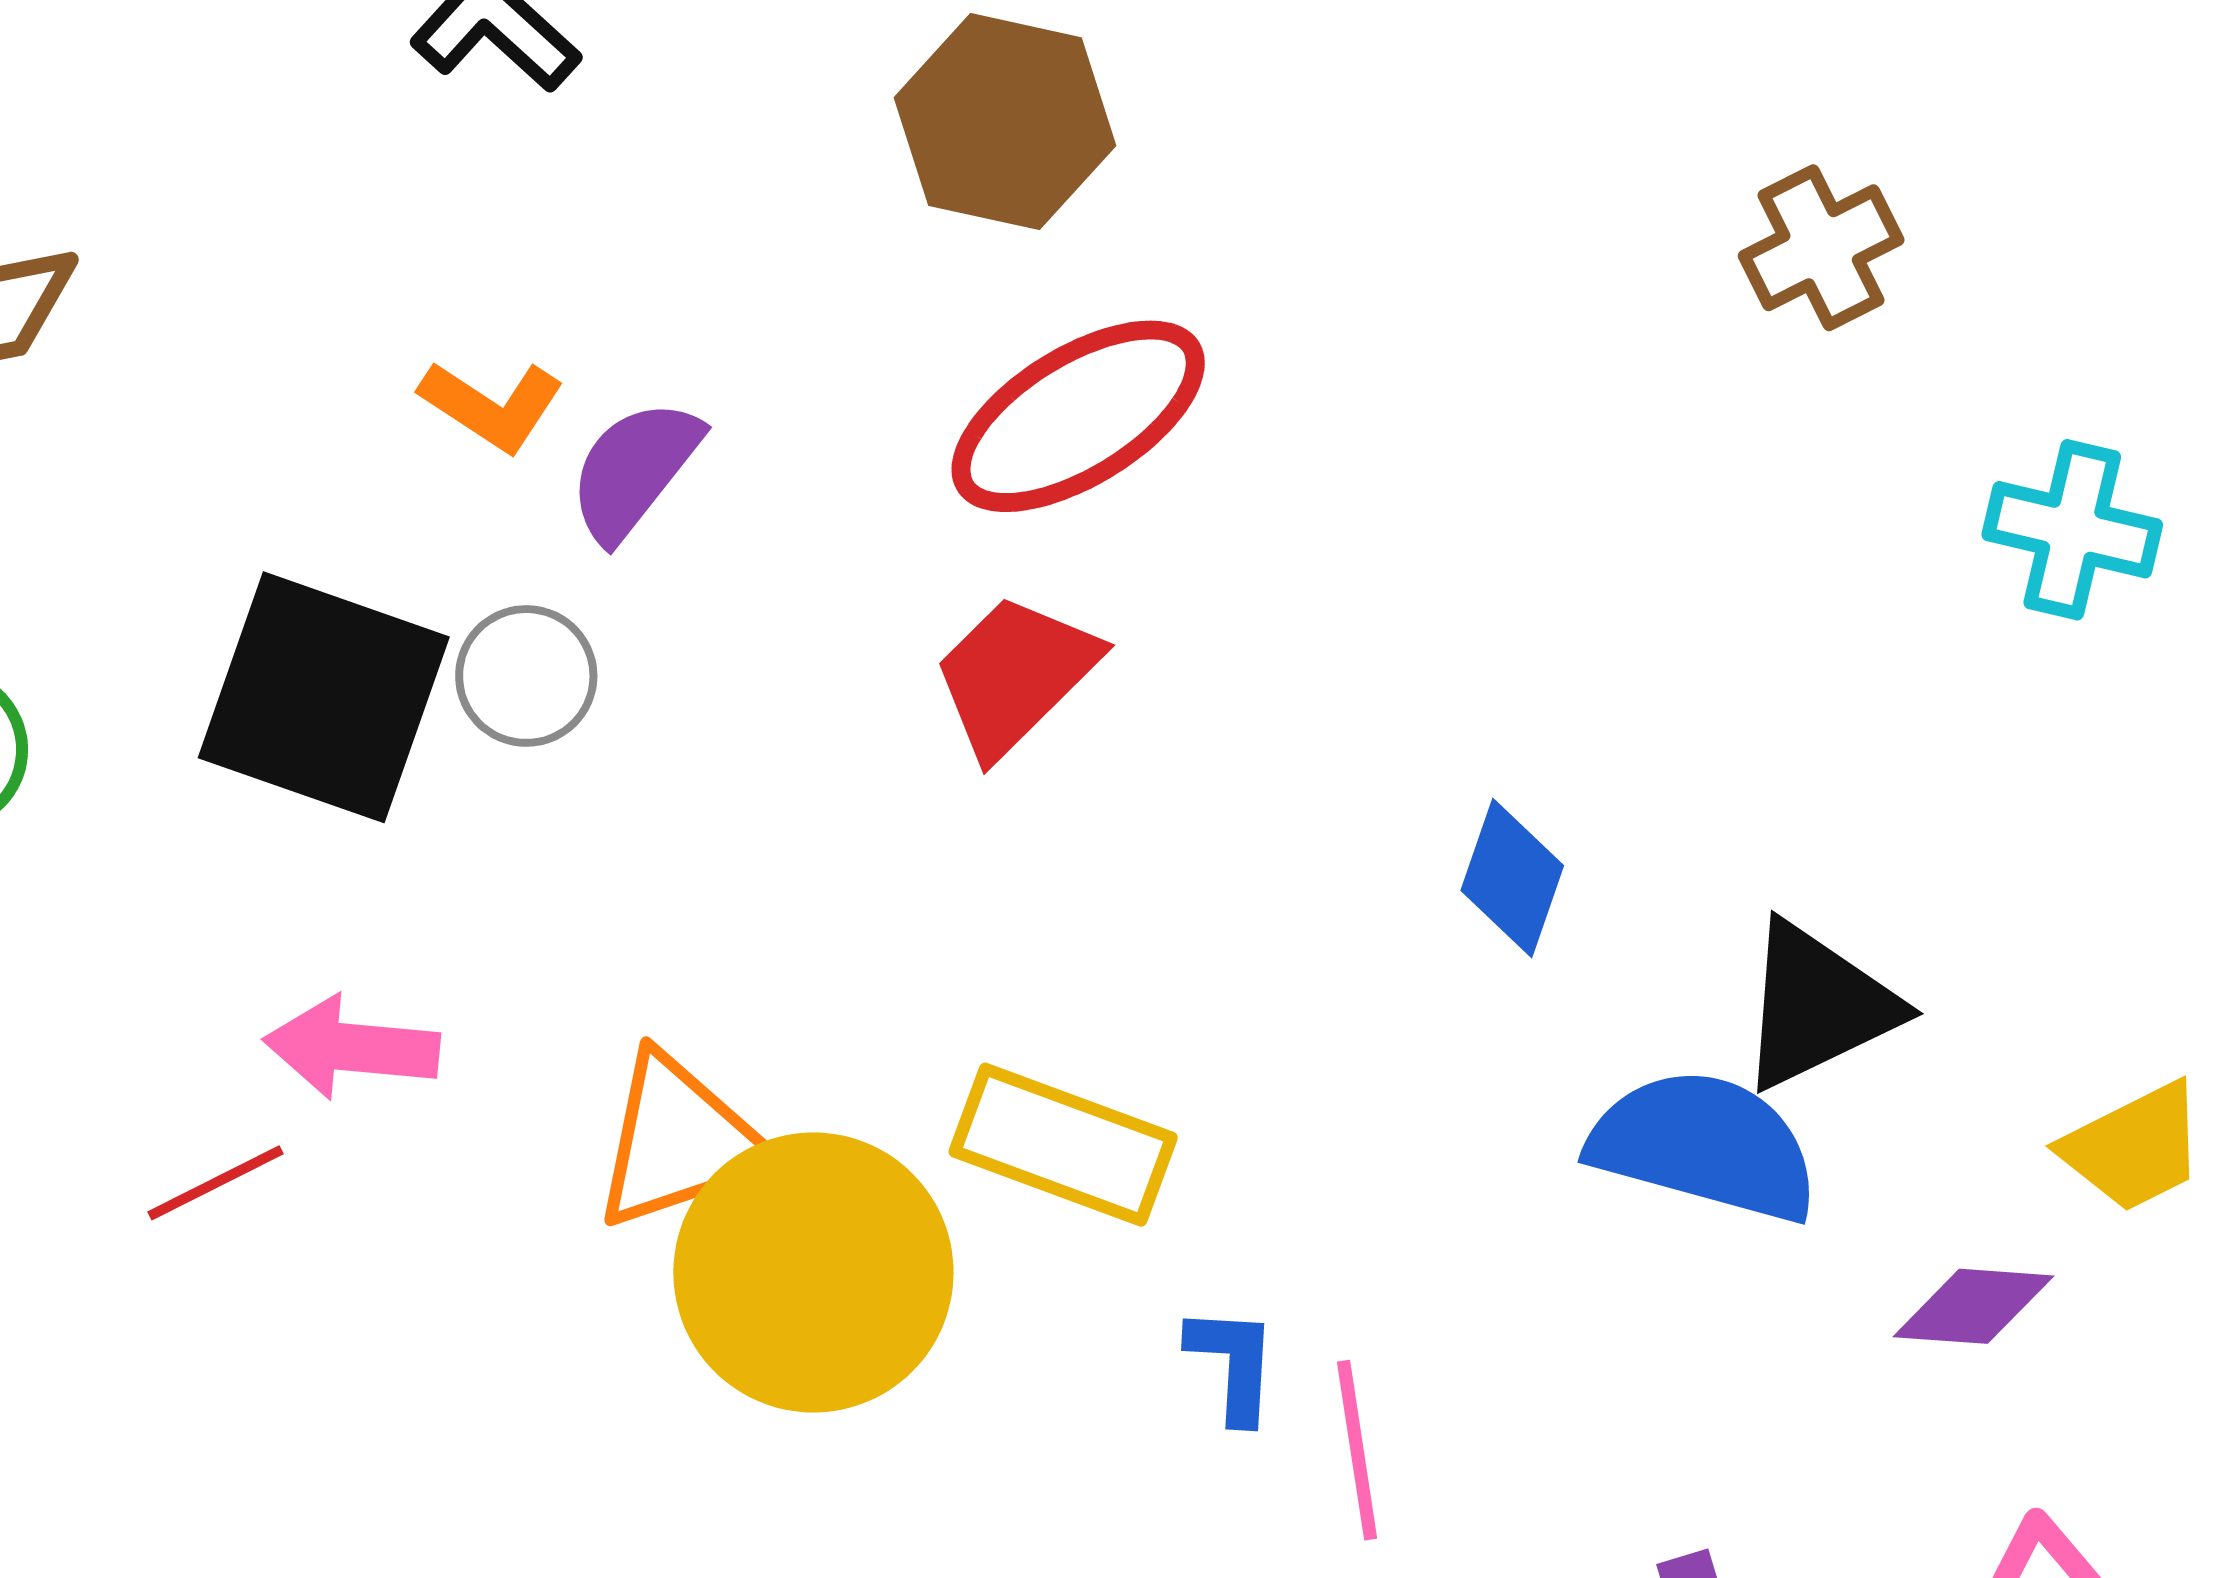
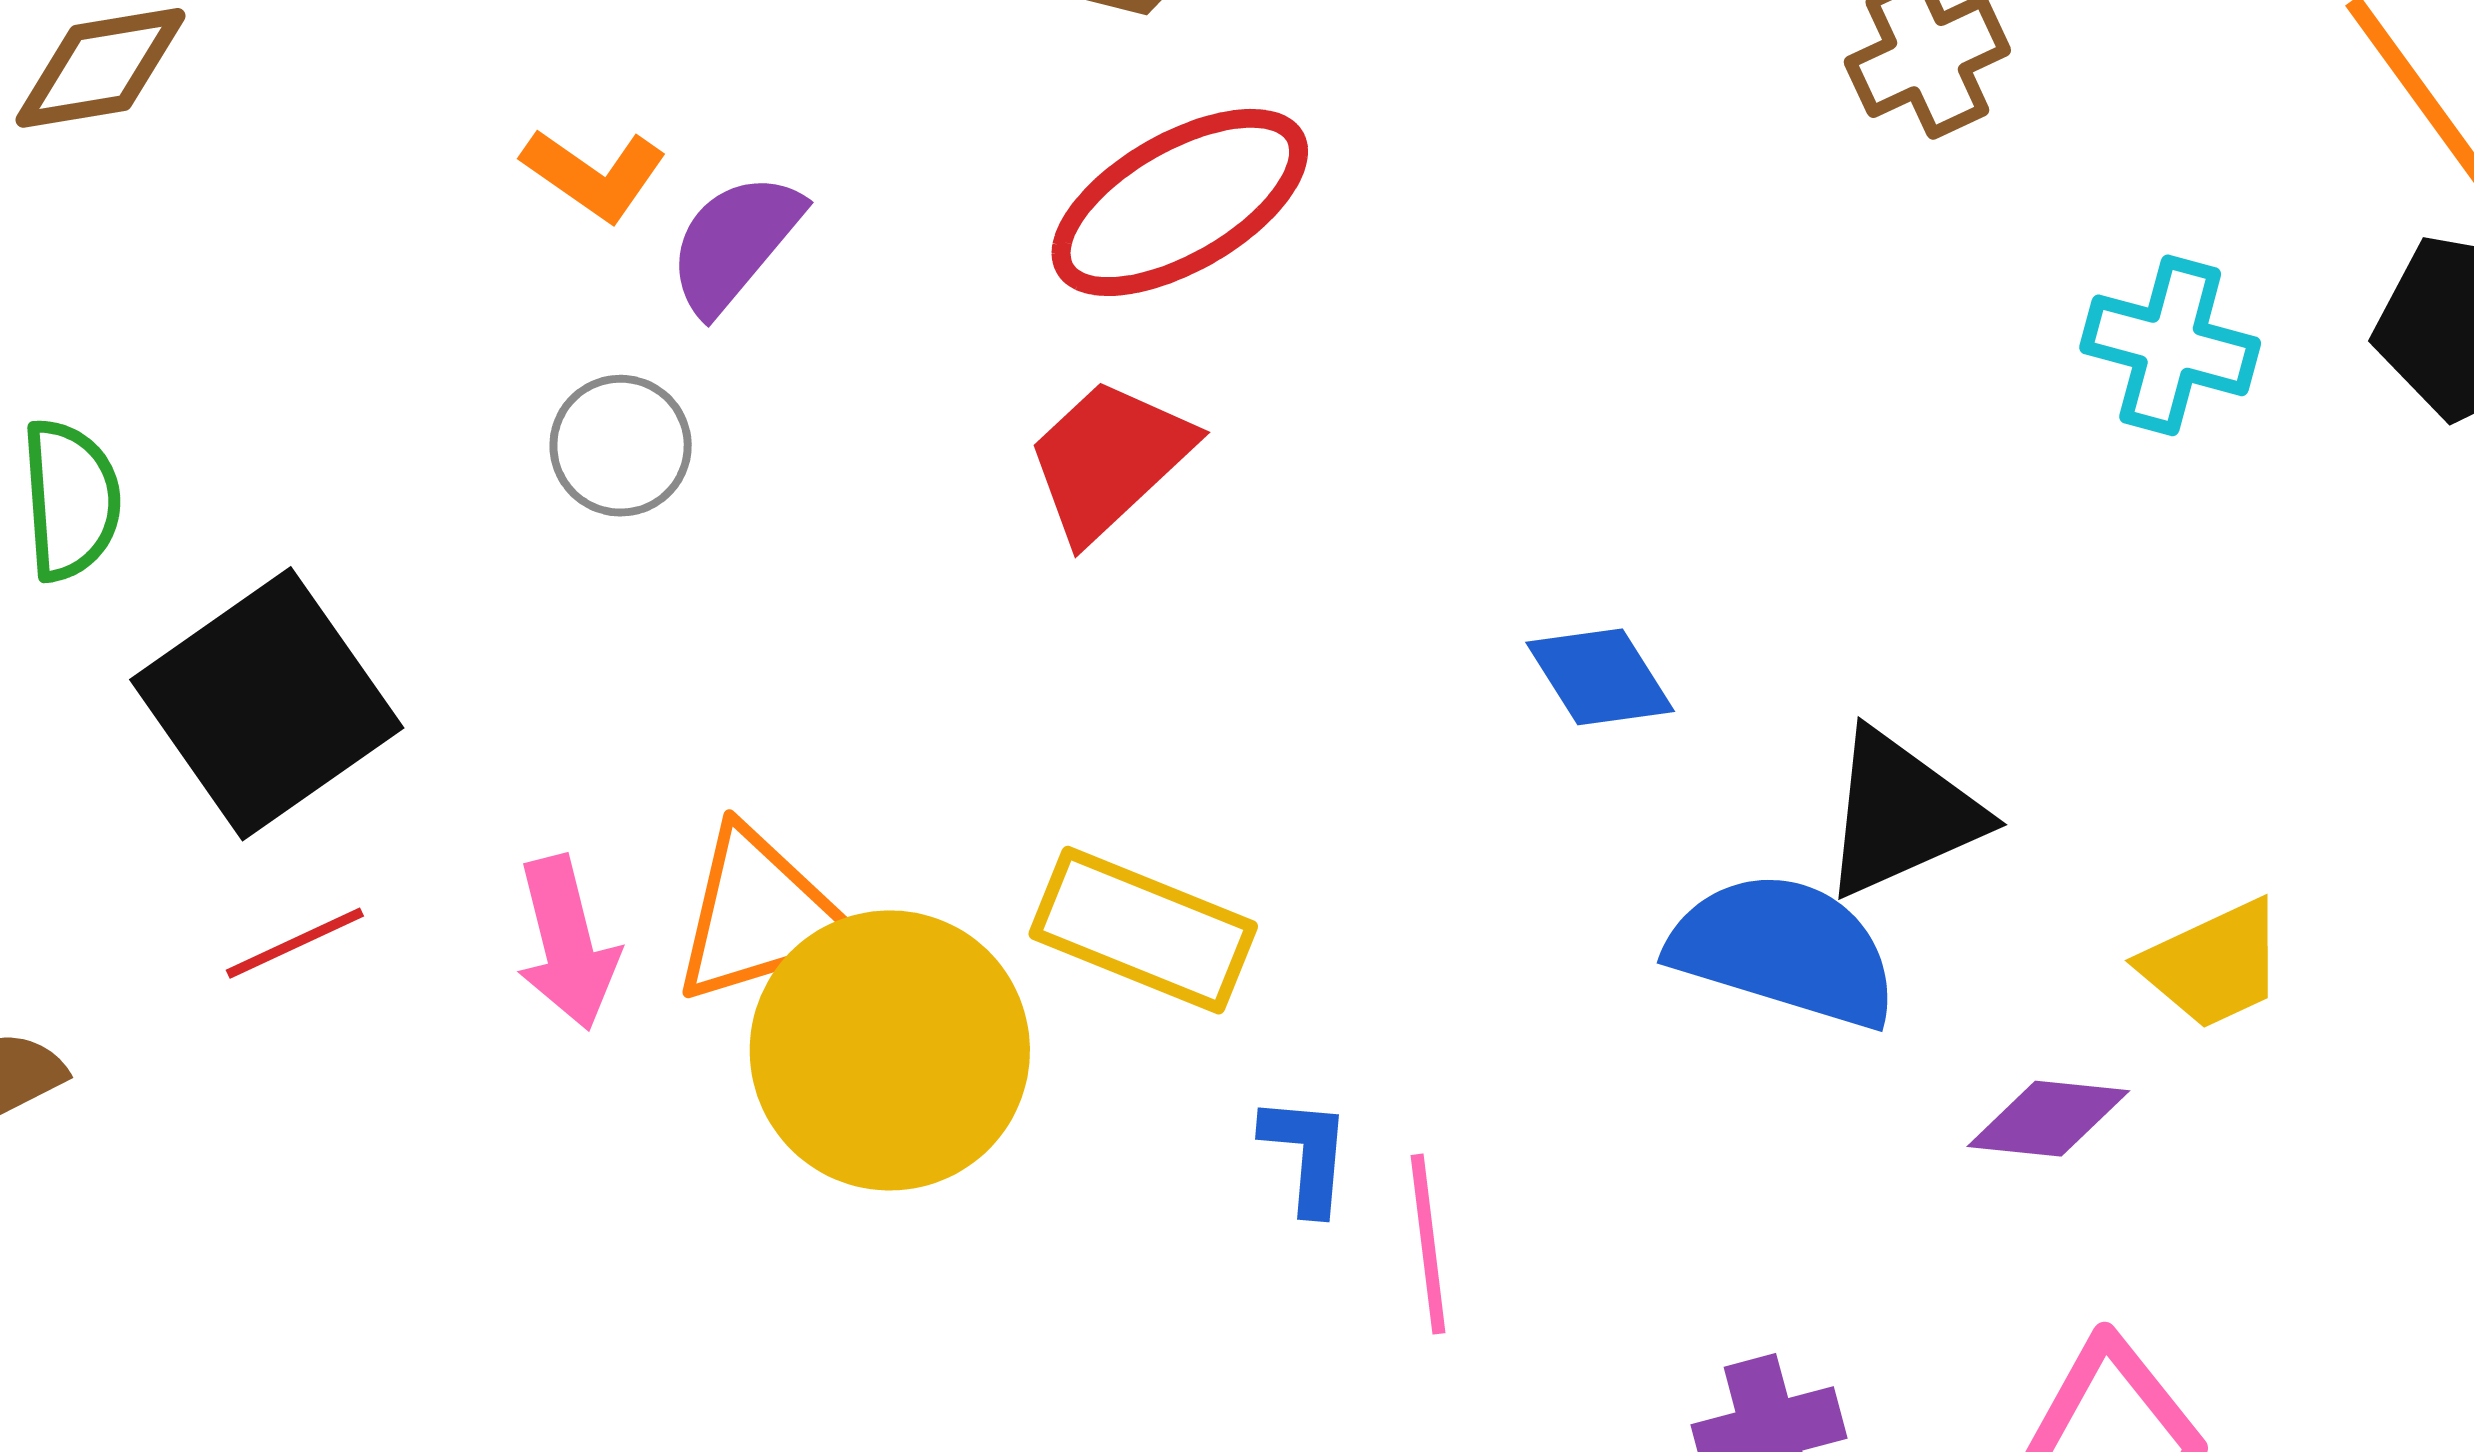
black square: (324, 697) -> (267, 704), moved, turned 34
blue diamond: (1512, 878) -> (1600, 677), turned -53
pink arrow: (352, 1048) -> (567, 943), moved, turned -111

